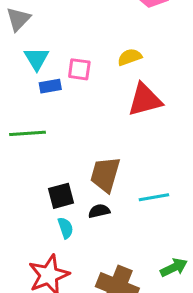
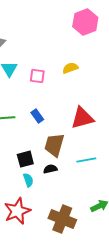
blue rectangle: (50, 86) -> (37, 116), moved, turned 64
red triangle: (145, 100) -> (82, 118), moved

